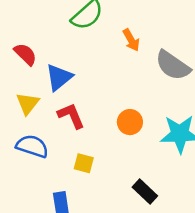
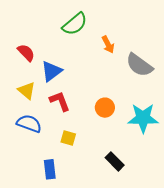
yellow triangle: (28, 103) -> (27, 91), turned -30

